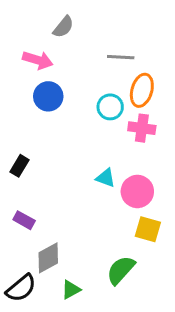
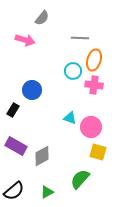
blue circle: (48, 96) -> (32, 90), moved
purple rectangle: (24, 220) -> (16, 146), size x1.5
gray diamond: (48, 258) -> (42, 156), moved

